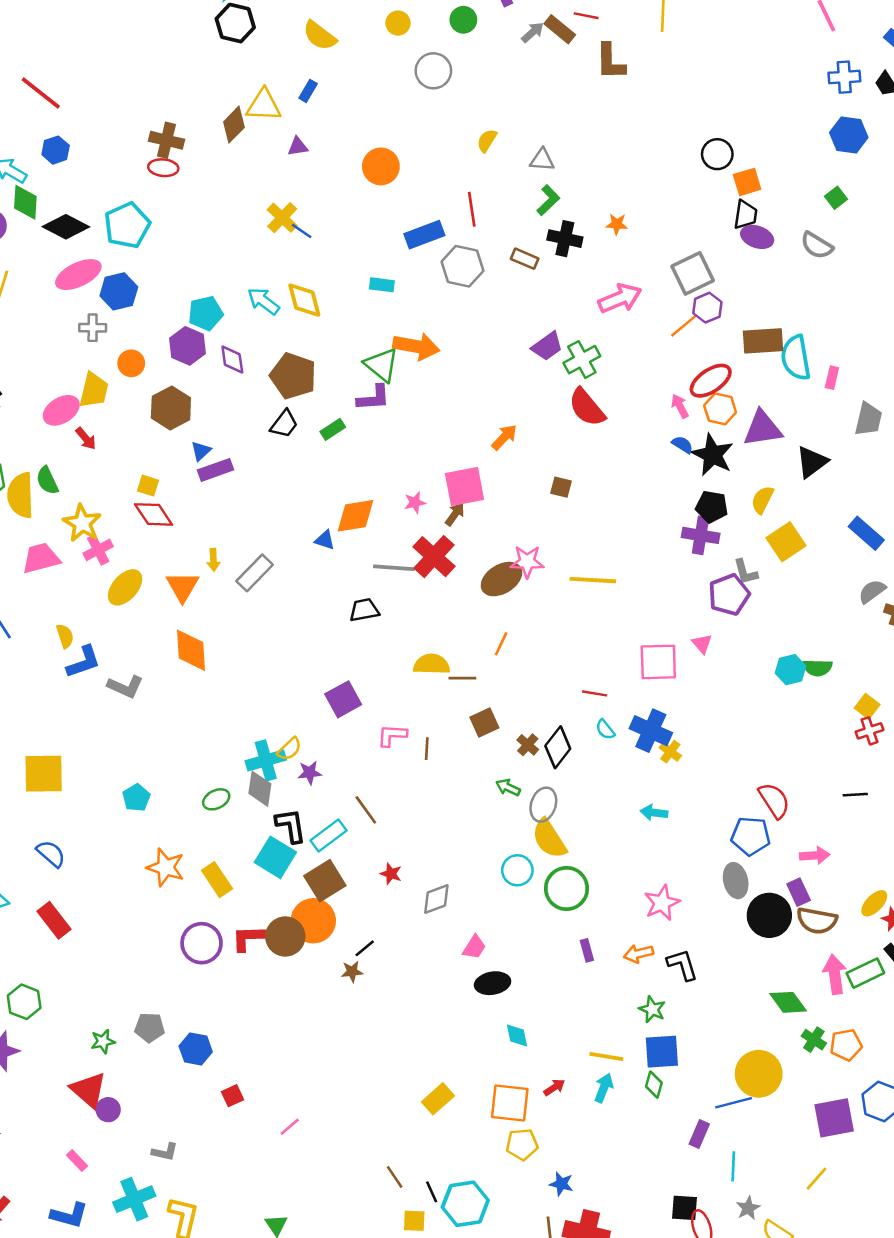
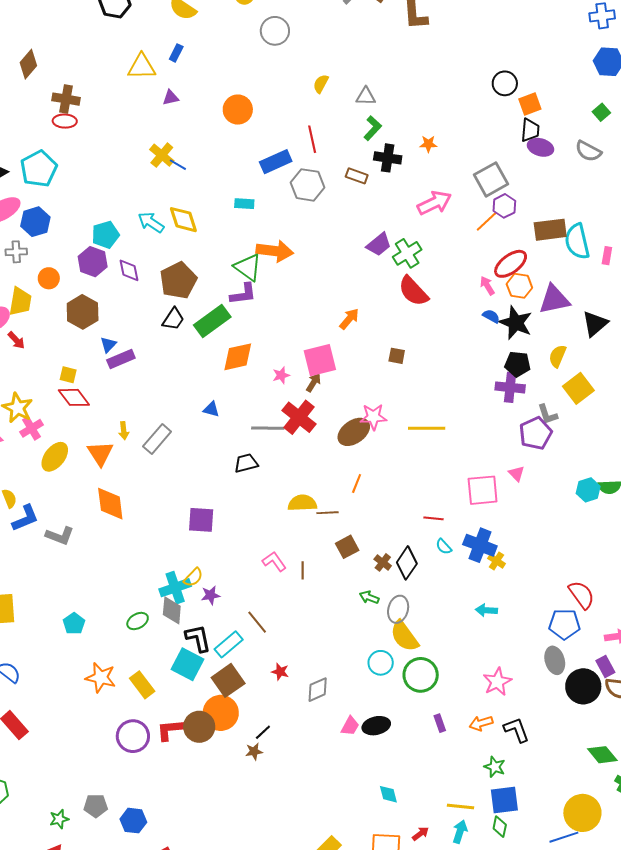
brown diamond: (234, 125) -> (28, 64), moved
brown pentagon: (293, 376) -> (178, 280), turned 30
green rectangle: (333, 429) -> (212, 321), size x1.8
orange diamond: (355, 516) -> (238, 357), moved
purple square: (343, 699) -> (201, 520), moved, turned 36
pink L-shape: (392, 735) -> (274, 562), turned 55
black ellipse: (493, 983) -> (376, 726), moved

